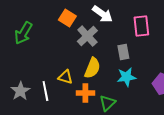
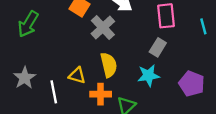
gray rectangle: (123, 52) -> (158, 47), moved, turned 42
yellow semicircle: (92, 68) -> (109, 65), turned -35
gray star: (20, 91) -> (25, 78), moved

